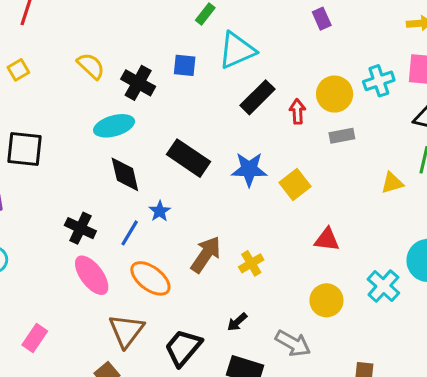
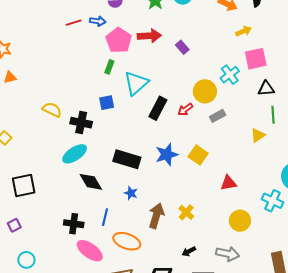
yellow semicircle: (91, 66) -> (52, 110), moved
red arrow: (297, 111) -> (185, 109), turned -105
blue star: (160, 211) -> (131, 193), moved
black arrow: (237, 322) -> (189, 251), turned 32

